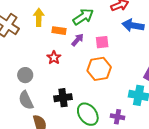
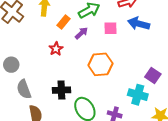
orange rectangle: (59, 31) -> (63, 22), turned -64
pink square: (102, 42) -> (111, 28), moved
gray circle: (25, 75) -> (11, 65), moved

